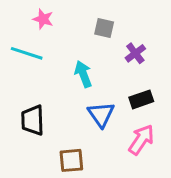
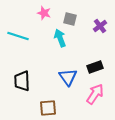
pink star: (43, 19) -> (44, 13), moved
purple cross: (135, 53) -> (100, 26), moved
cyan arrow: (83, 74) -> (60, 38), moved

